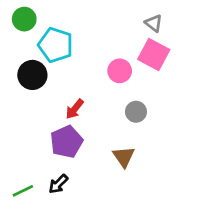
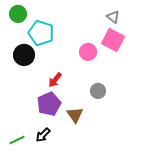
gray circle: (136, 112) -> (98, 91), moved
brown triangle: (124, 157) -> (75, 115), moved

